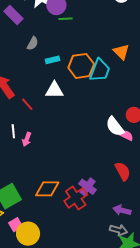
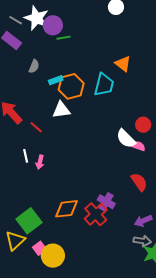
orange hexagon: (81, 66) -> (71, 86), moved
purple arrow: (122, 210) -> (143, 221), turned -30

